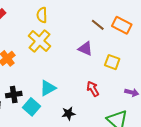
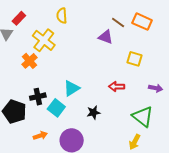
yellow cross: (40, 41) -> (44, 40), moved
purple triangle: (85, 49) -> (106, 37), moved
red arrow: (93, 89) -> (117, 87), turned -56

